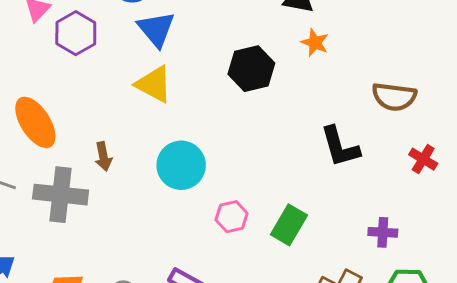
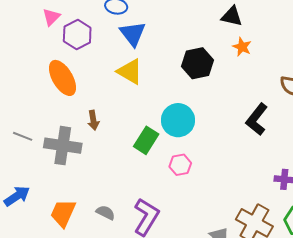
orange ellipse: (35, 122) -> (62, 78), moved
black L-shape: (340, 147) -> (257, 119), turned 52
cyan circle: (181, 165) -> (178, 120), moved
green rectangle: (289, 225) -> (146, 140), moved

